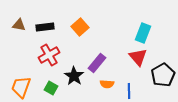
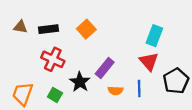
red cross: (49, 55) -> (53, 59), turned -35
blue line: (129, 91) -> (139, 88), moved

